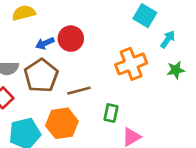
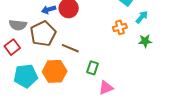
orange cross: (131, 64) -> (120, 27), moved, size x0.6
brown line: (79, 91) -> (70, 48), turned 30

